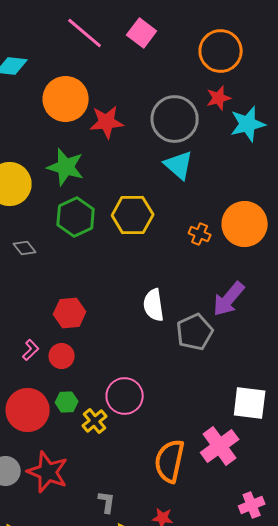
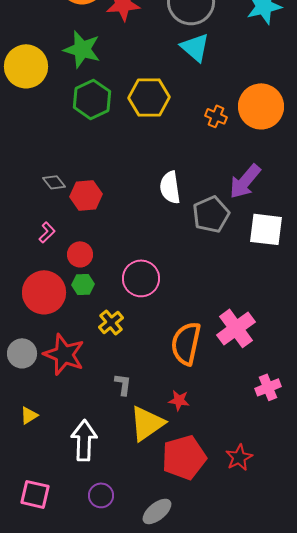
gray diamond: (25, 248) -> (54, 182), moved
red circle: (62, 356) -> (80, 254), moved
white square: (250, 403) -> (266, 229), moved
yellow cross: (95, 421) -> (111, 322), moved

